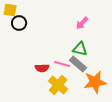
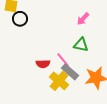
pink line: (62, 64) -> (63, 60), turned 35
gray rectangle: (78, 64) -> (70, 72), moved

